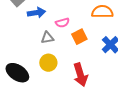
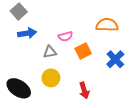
blue arrow: (36, 13) -> (27, 33), moved
red arrow: (80, 75) -> (84, 90), size x0.7

